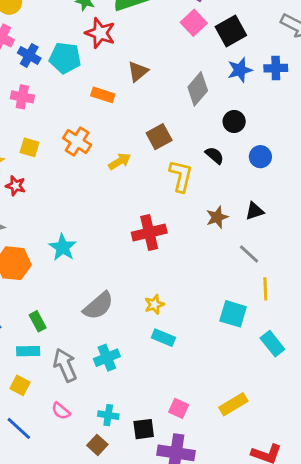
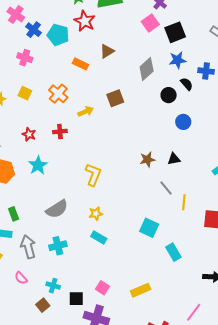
blue cross: (276, 68) -> (206, 71), moved
black semicircle: (214, 155) -> (187, 84), moved
yellow L-shape: (181, 176) -> (93, 175), moved
red star: (16, 186) -> (29, 134), moved
red cross: (149, 233) -> (60, 131), moved, size x0.6
yellow line: (265, 289) -> (184, 202), moved

